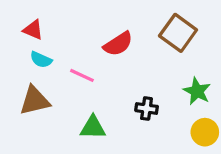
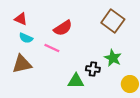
red semicircle: (118, 44) -> (63, 28), moved
green star: (197, 91) -> (113, 58), moved
green triangle: (93, 127) -> (76, 81), moved

